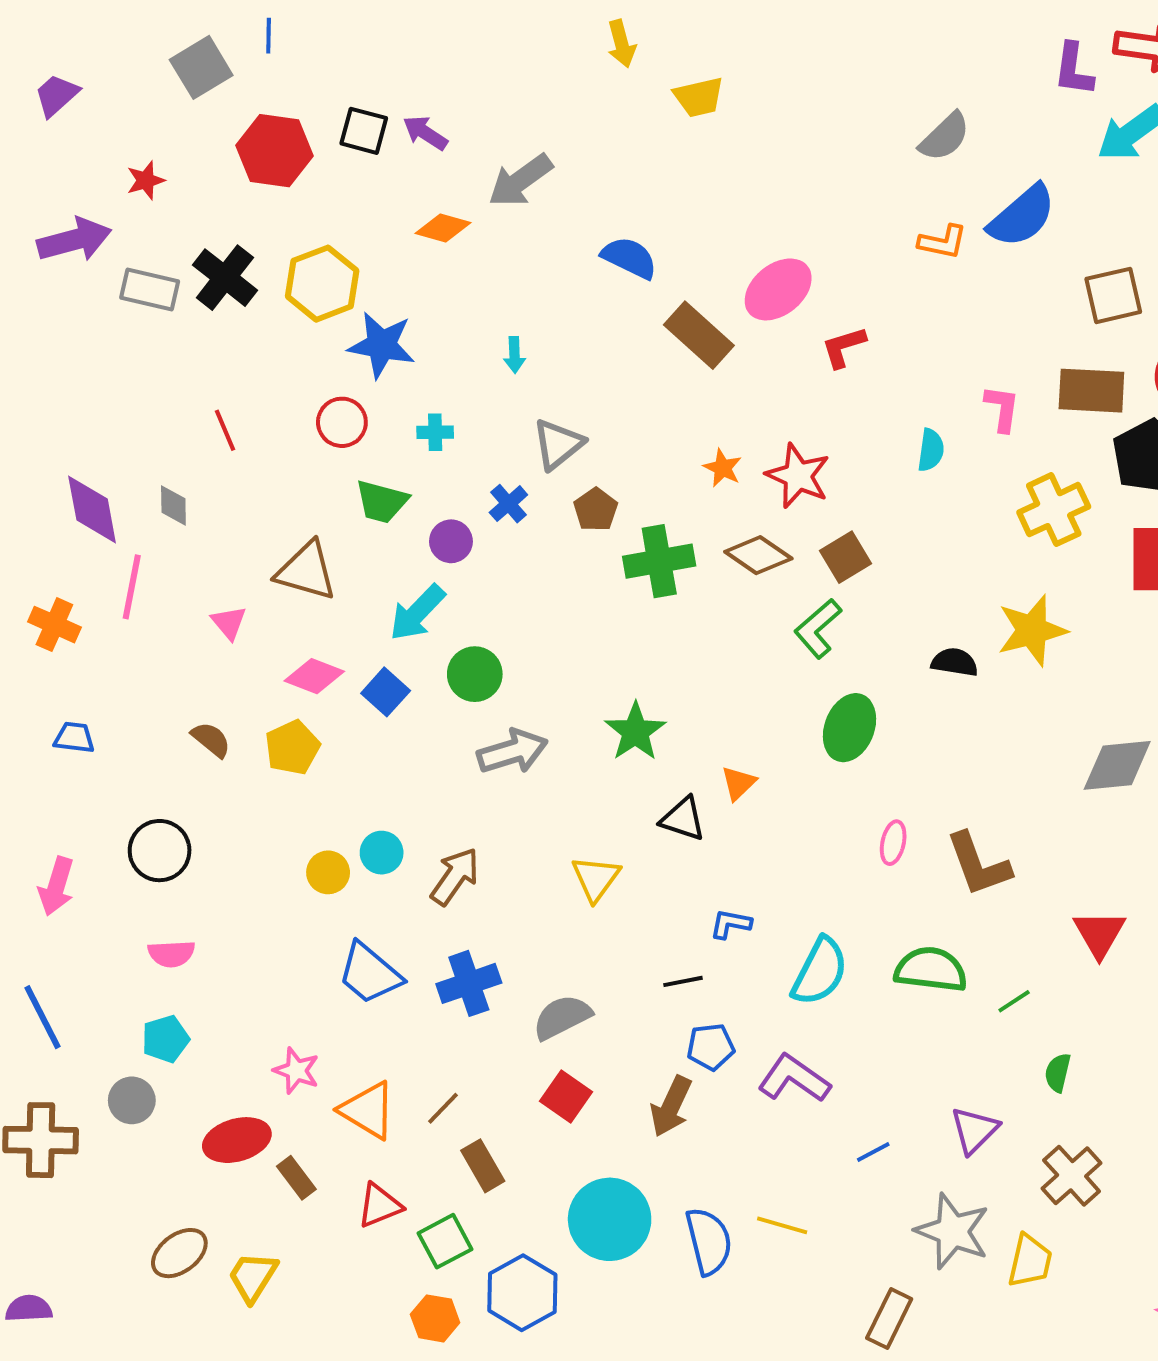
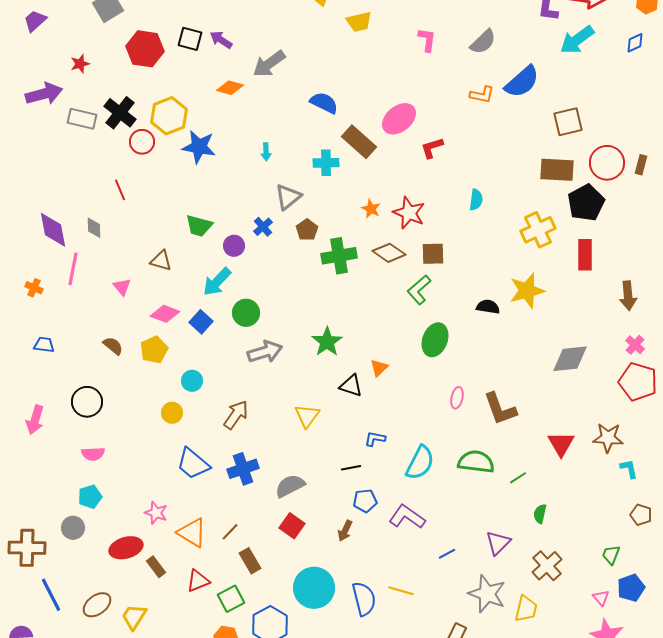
pink L-shape: (1002, 408) -> (427, 40), moved
red circle: (342, 422) -> (142, 142), moved
cyan cross: (435, 432) -> (326, 163), moved, size x1.4
brown square: (846, 557) -> (433, 254), turned 30
brown triangle: (306, 571) -> (161, 261), size x0.7
orange cross: (54, 625) -> (34, 288), size x0.7
cyan circle: (382, 853) -> (192, 381), moved
blue line: (43, 1017) -> (51, 595), moved
brown arrow: (671, 1106) -> (345, 531), size x0.7

